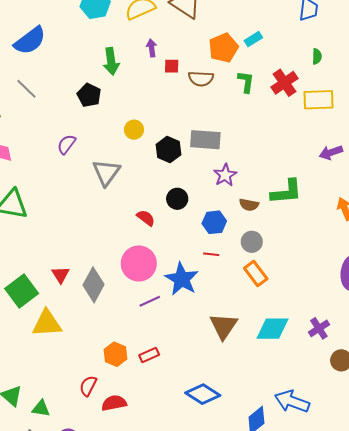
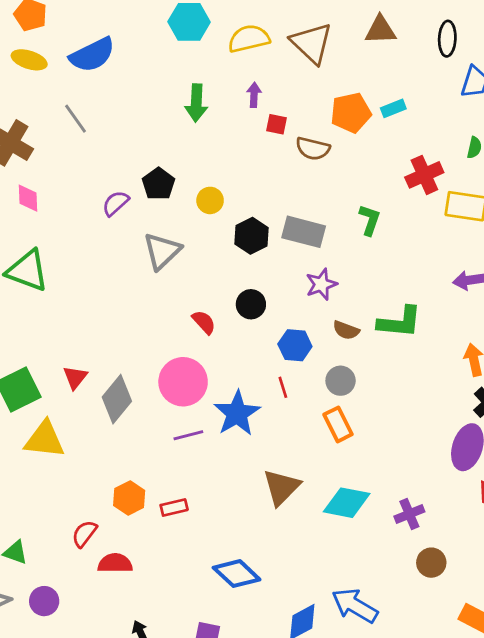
green L-shape: (246, 82) -> (370, 220), moved
black pentagon: (89, 95) -> (158, 184), moved
red line: (211, 254) -> (283, 387), turned 56

